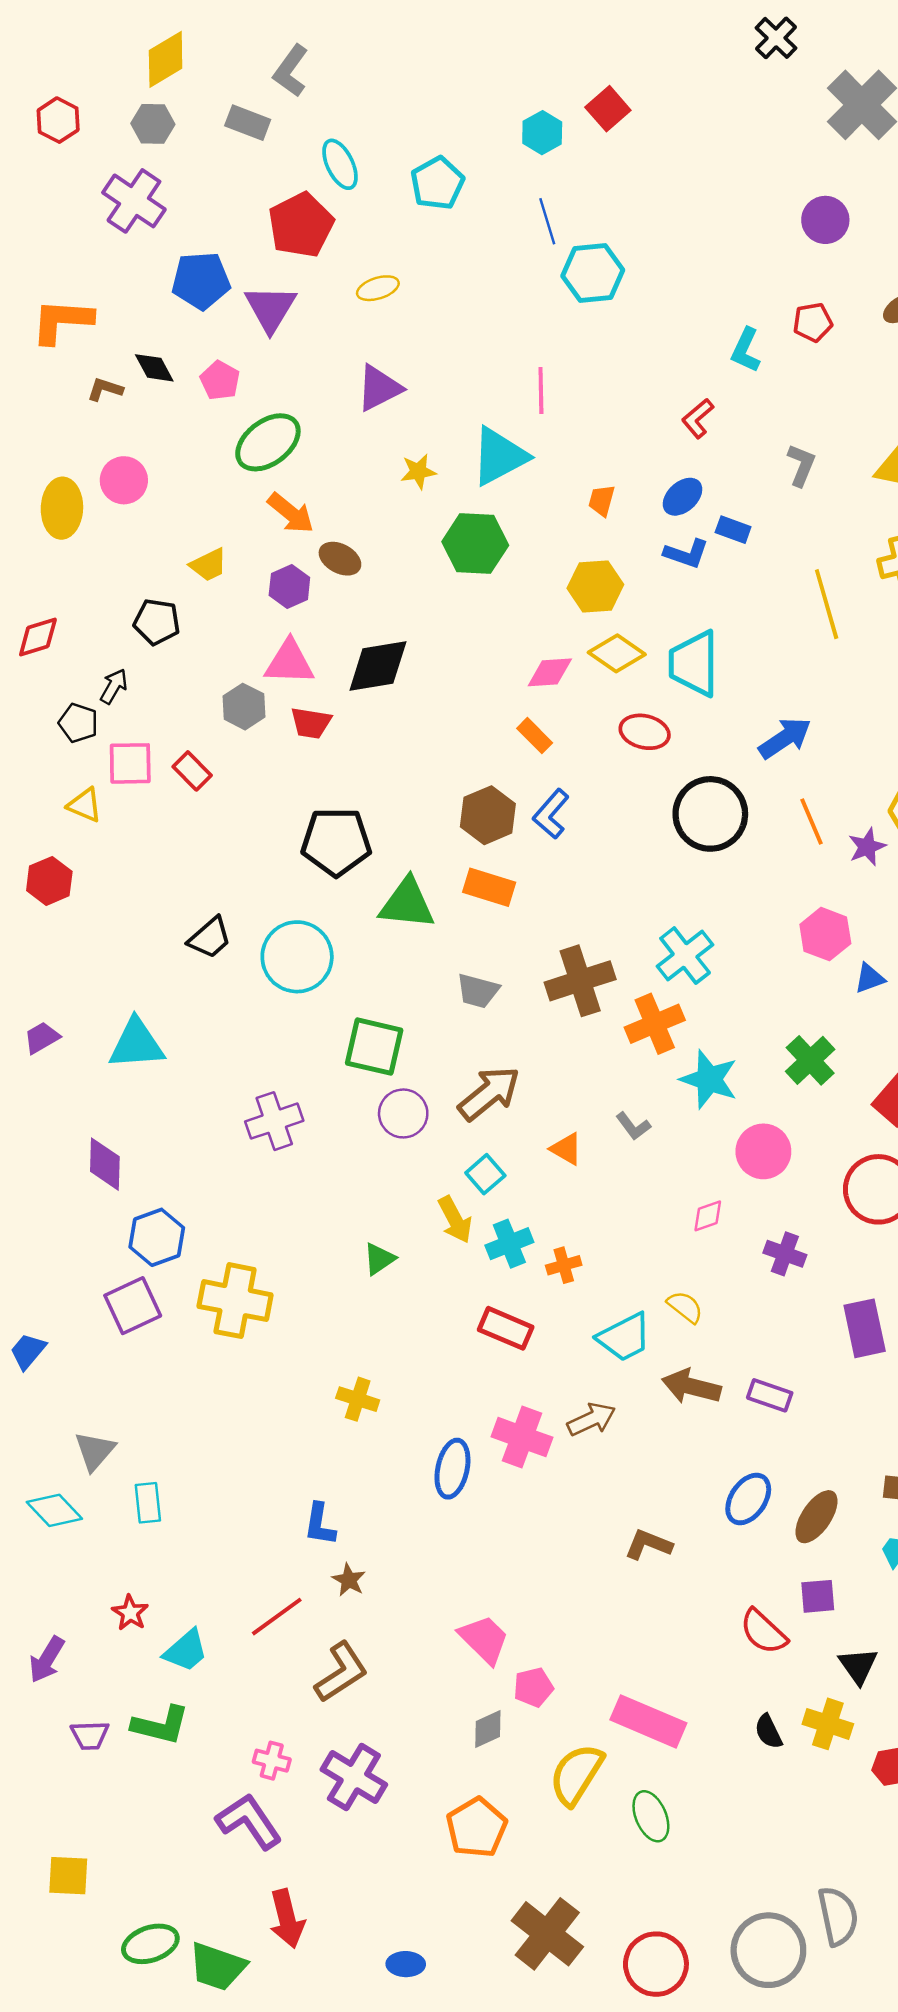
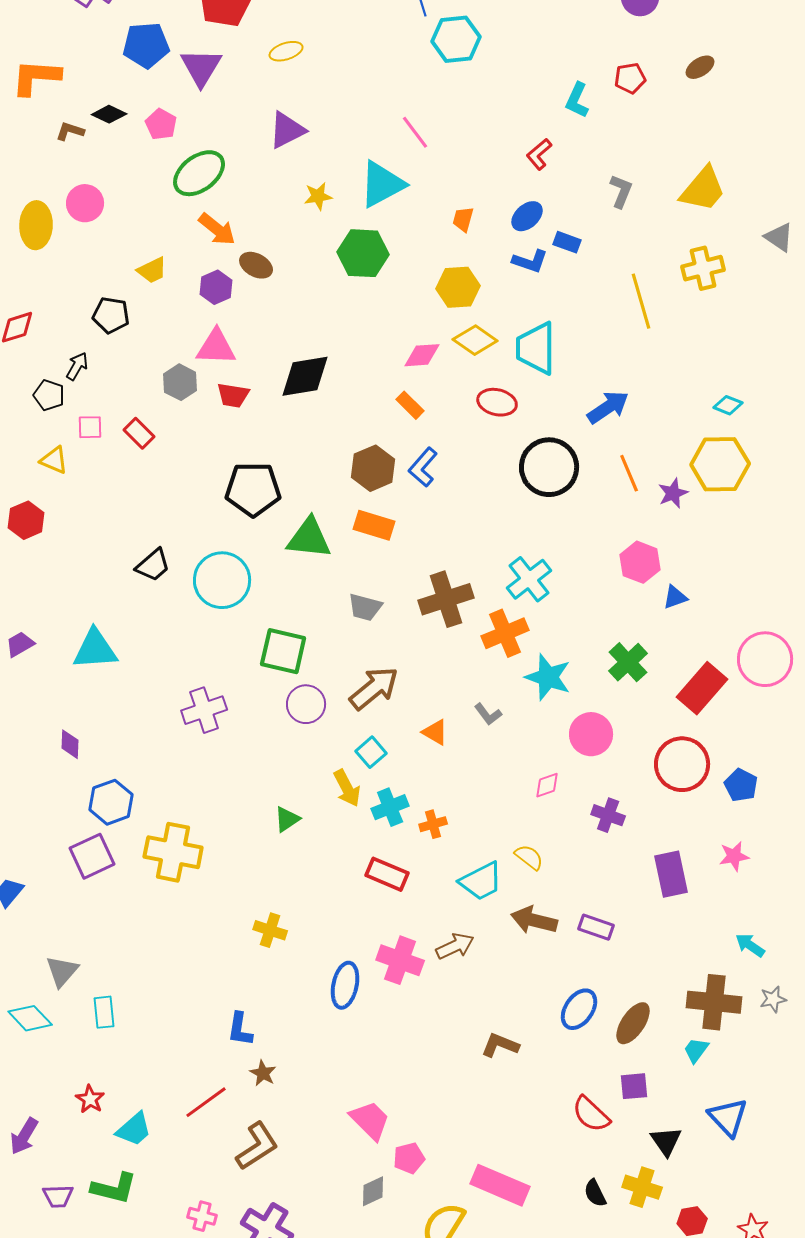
black diamond: (154, 368) -> (109, 114), turned -36
pink line: (541, 391) -> (415, 132), turned -36
black diamond: (378, 666) -> (305, 376), moved
pink square: (130, 763) -> (90, 427), size x0.7
purple diamond: (105, 1164) -> (70, 744), size x0.7

